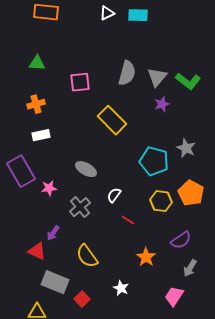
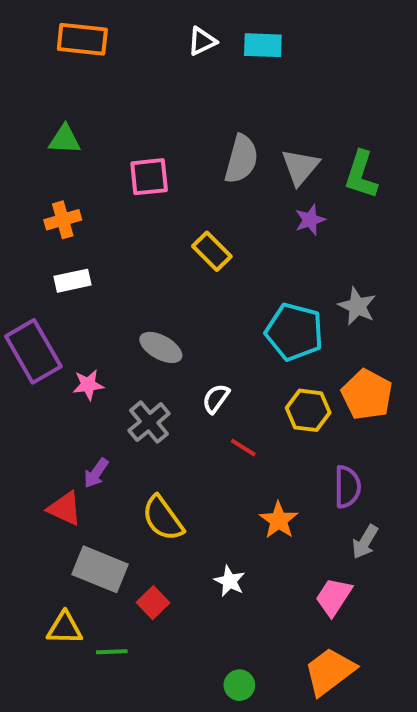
green L-shape: (188, 81) -> (361, 175), turned 70
yellow rectangle: (112, 120) -> (212, 251), size x0.7
purple semicircle: (181, 240) -> (347, 487), turned -55

